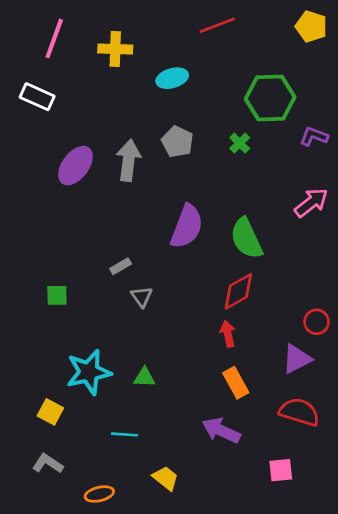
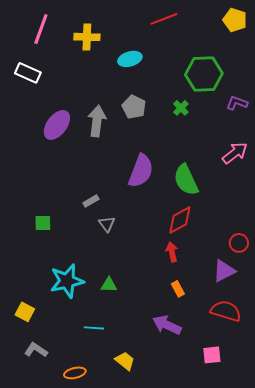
orange rectangle: (236, 383) -> (178, 289), size x0.7
yellow square: (50, 412) -> (25, 312), moved

